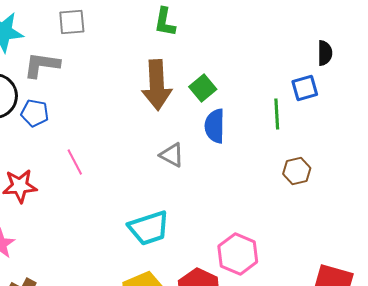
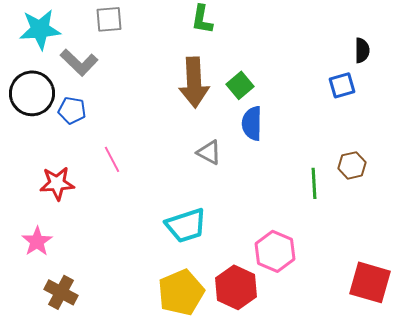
gray L-shape: (42, 65) -> (79, 62), turned -144
green line: (277, 114) -> (314, 183), moved
brown hexagon: (297, 171) -> (352, 165), moved

